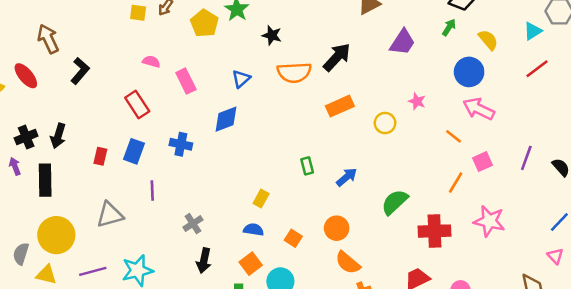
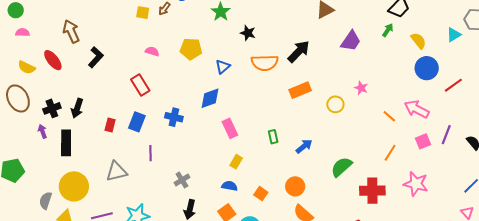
yellow pentagon: (204, 23) -> (191, 49), moved, turned -30
red line: (537, 69) -> (453, 85), moved
blue circle: (469, 72) -> (427, 68), moved
pink rectangle: (186, 81) -> (230, 128), moved
pink arrow: (479, 109) -> (417, 109), moved
pink square: (482, 162) -> (423, 141), moved

